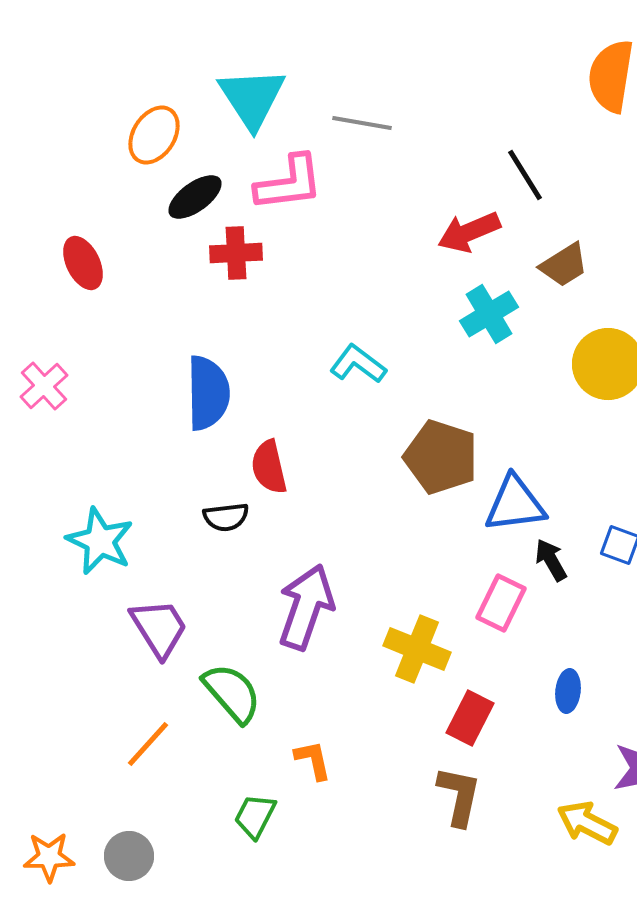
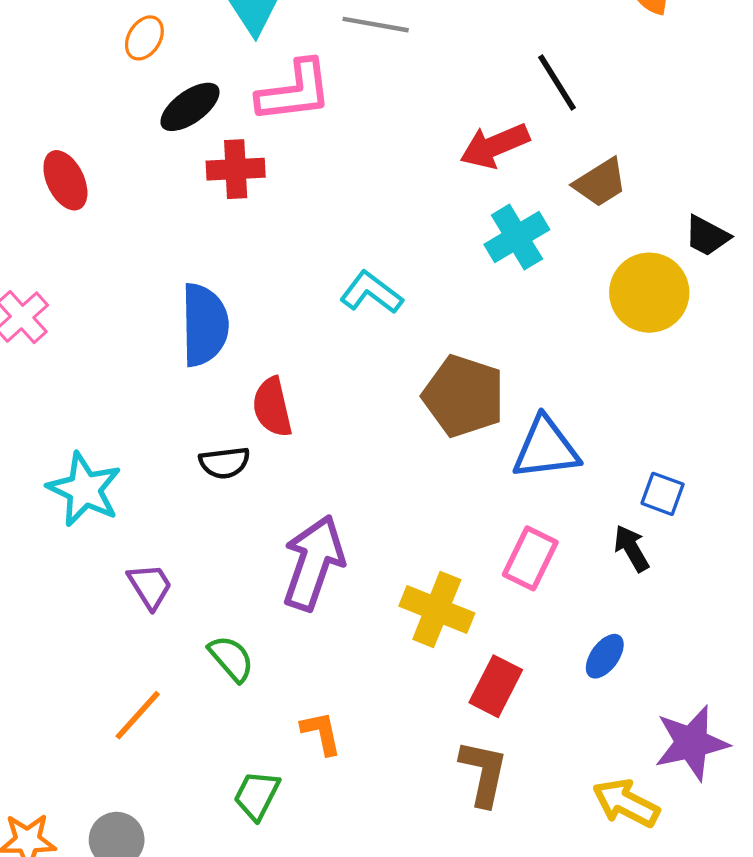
orange ellipse: (154, 135) -> (144, 38), size x0.7
black arrow: (551, 560) -> (631, 548), moved
purple trapezoid: (159, 628) -> (150, 586), size x0.7
blue ellipse: (568, 691) -> (605, 656), turned 30
green semicircle: (232, 693) -> (231, 658), size x0.7

